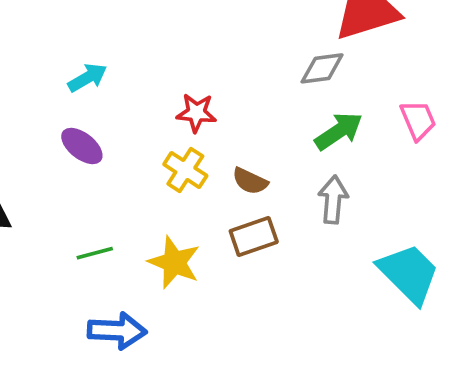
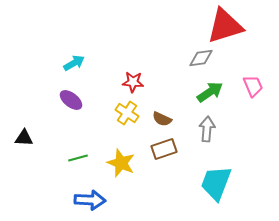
cyan trapezoid: (409, 273) -> (216, 183), moved, turned -114

